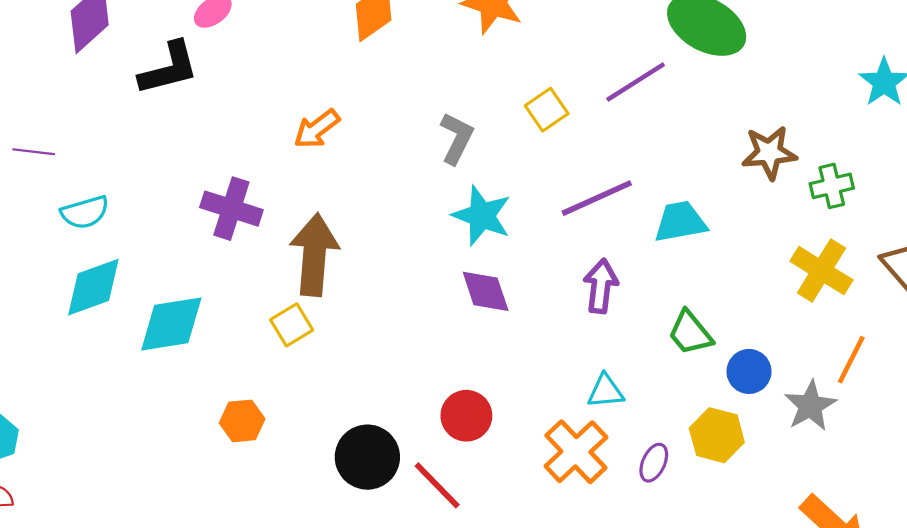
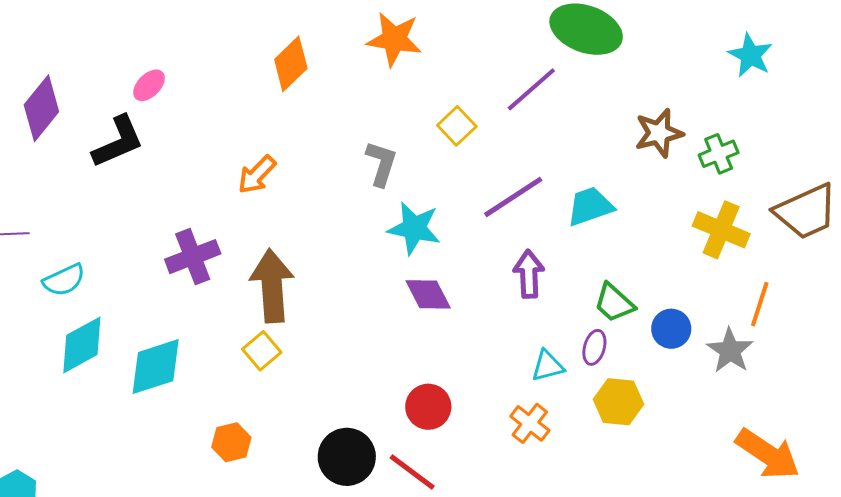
purple cross: (231, 209) -> (193, 257), turned -30
yellow hexagon: (717, 435) -> (618, 402), moved
orange cross: (576, 452) -> (530, 423), size x0.7
purple ellipse: (654, 463) -> (594, 347), moved

